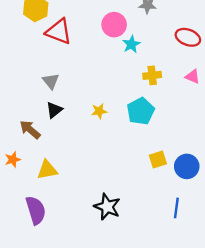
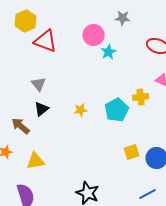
yellow cross: (152, 75) -> (141, 97), moved
blue line: (176, 208) -> (148, 194), turned 54

